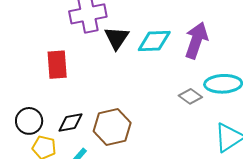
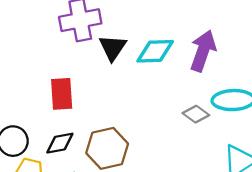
red rectangle: (57, 65) -> (62, 94), moved

